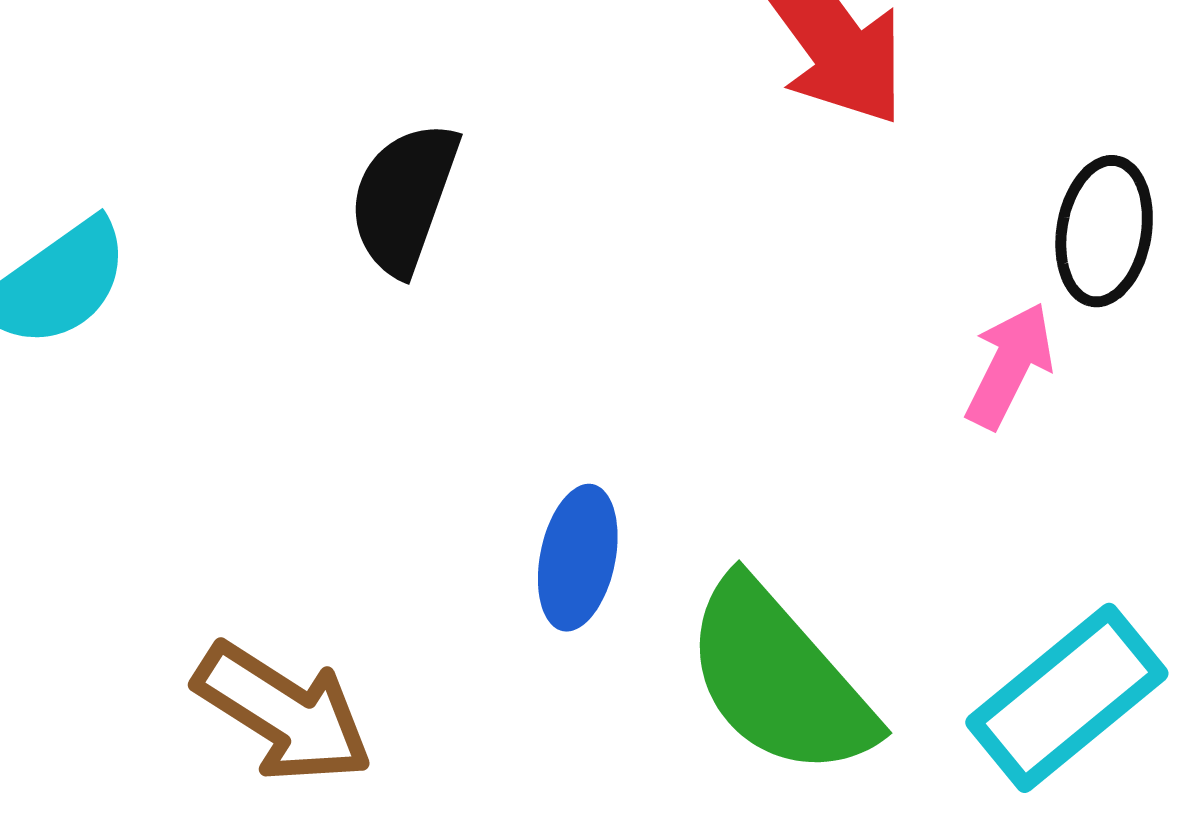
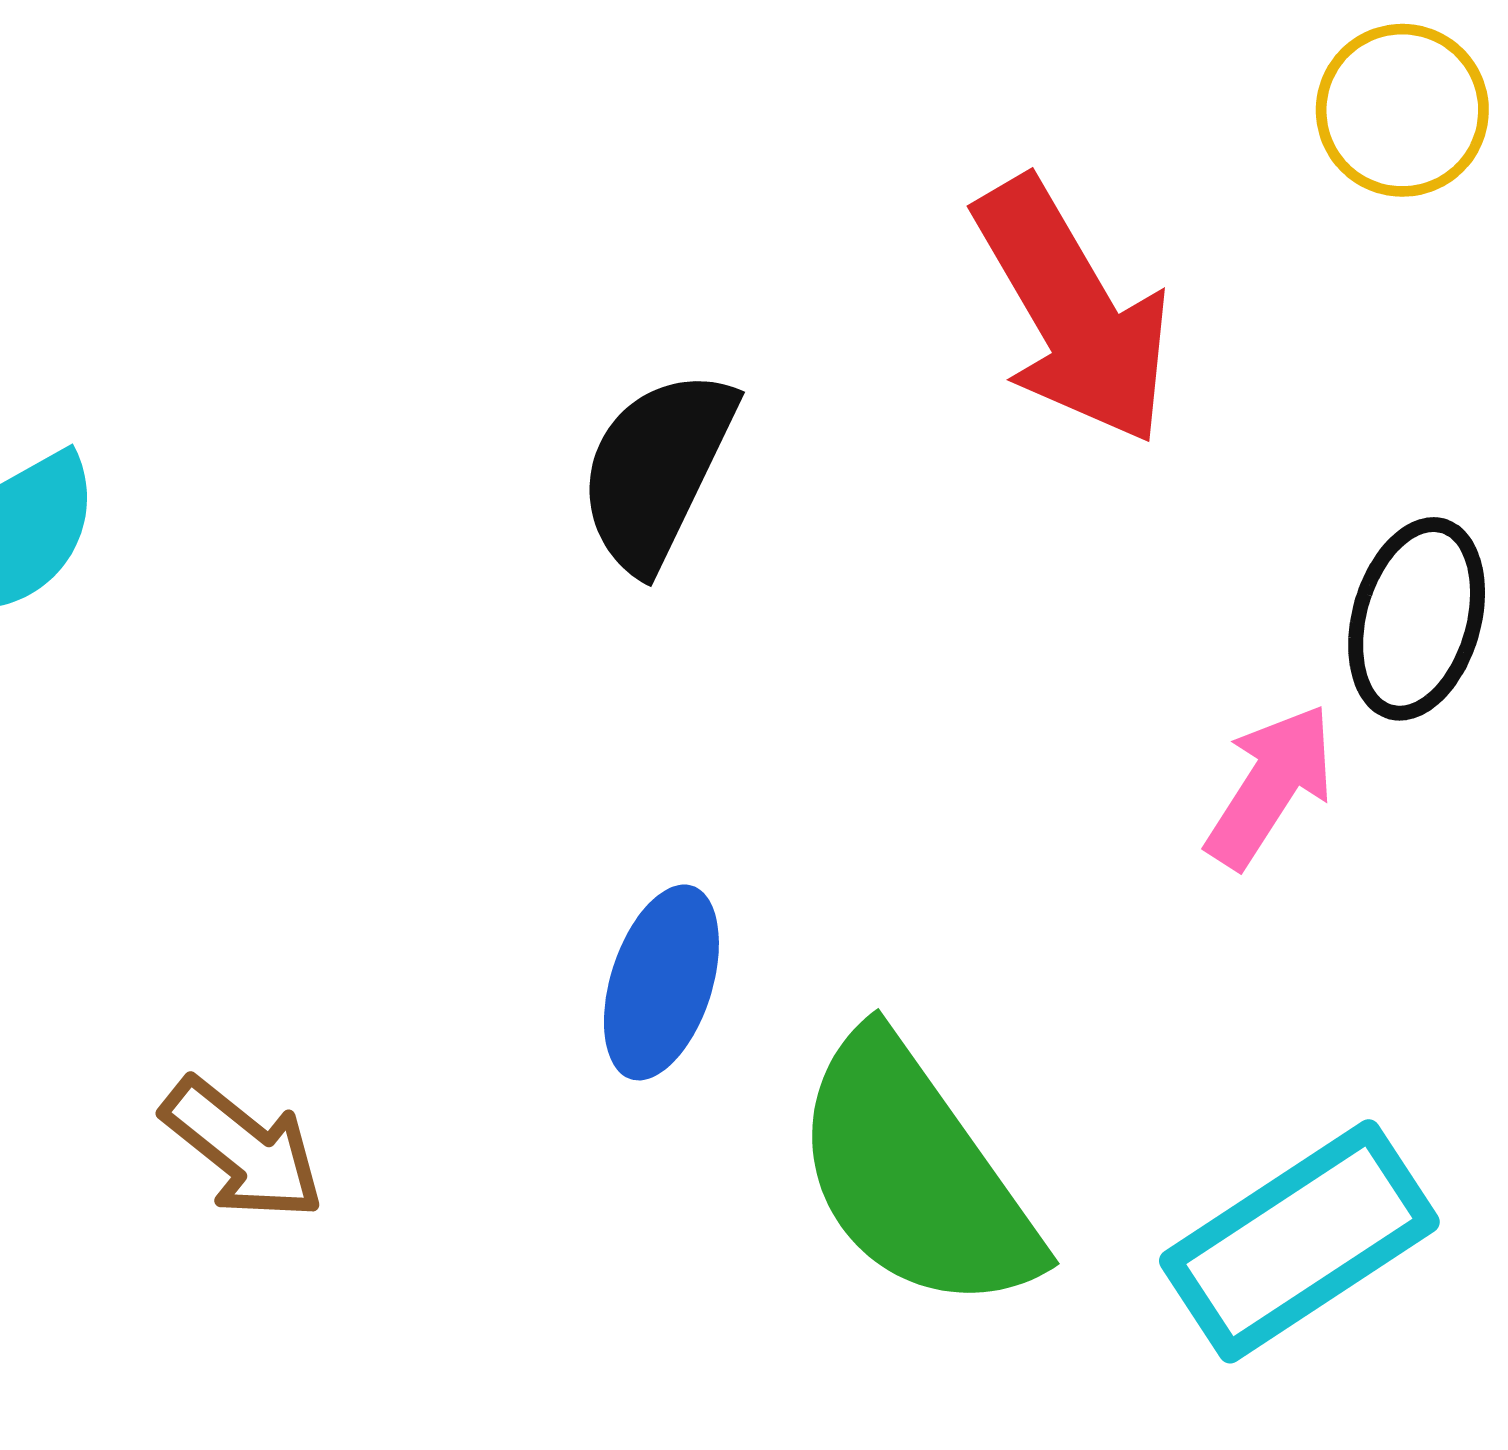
black semicircle: (404, 198) -> (657, 470), moved
brown arrow: (283, 713) -> (243, 1149), size x0.7

